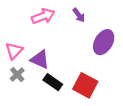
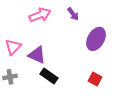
gray cross: (17, 75) -> (10, 77), moved, turned 32
red square: (85, 85) -> (95, 79), moved, size x0.6

